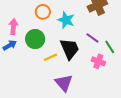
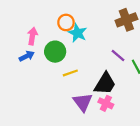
cyan star: (66, 20) -> (77, 33), moved
black trapezoid: (70, 49) -> (105, 84), moved, turned 50
pink cross: (98, 61) -> (106, 103), moved

